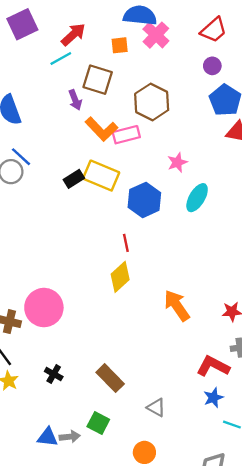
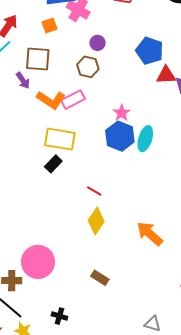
purple circle: (212, 66) -> (98, 43), moved
brown hexagon: (152, 102) -> (88, 67), size x0.7
black rectangle: (74, 179) -> (53, 164), moved
blue hexagon: (144, 200) -> (120, 136), moved
red line: (126, 243) -> (94, 191), turned -35
brown rectangle: (110, 378) -> (100, 278), moved, size x0.7

